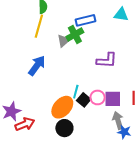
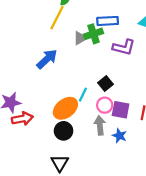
purple L-shape: (107, 60) -> (124, 47), moved
black square: (84, 100) -> (105, 84), moved
gray arrow: (118, 121) -> (100, 125), moved
blue star: (124, 132) -> (119, 136), moved

